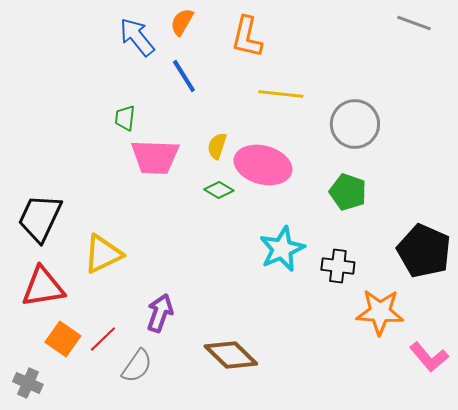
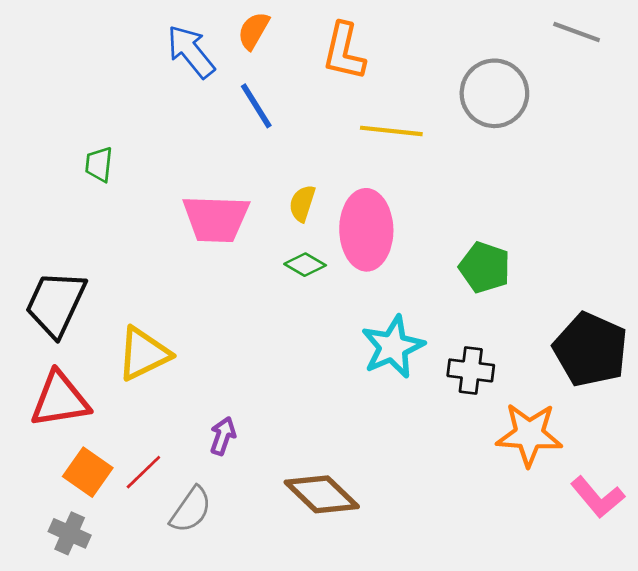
green trapezoid: (125, 118) -> (99, 164), moved
gray circle: (355, 124) -> (494, 93), moved
pink ellipse: (263, 165) -> (366, 230), turned 74
purple arrow: (160, 313) -> (223, 436), size x0.7
gray cross: (28, 383) -> (70, 533), moved

